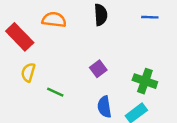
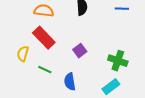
red rectangle: (20, 37) -> (44, 38), moved
blue semicircle: (104, 107) -> (70, 82), moved

